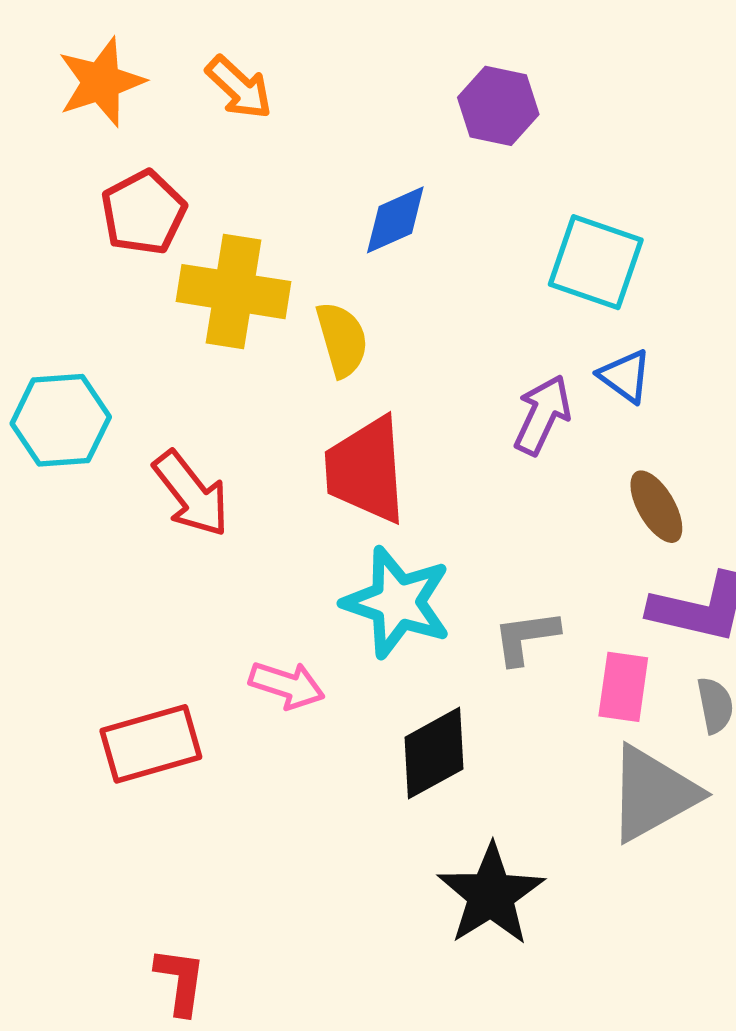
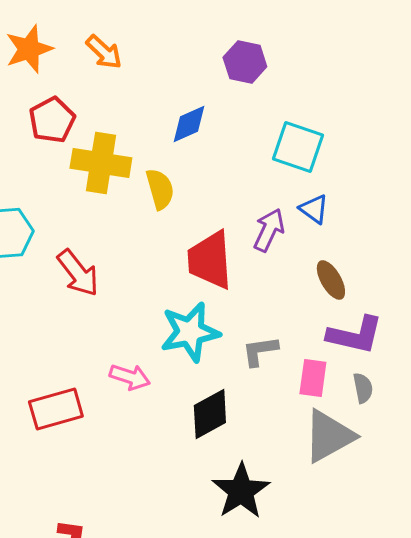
red trapezoid: (366, 470) -> (210, 260), moved
cyan star: (397, 602) -> (190, 332), turned -30

